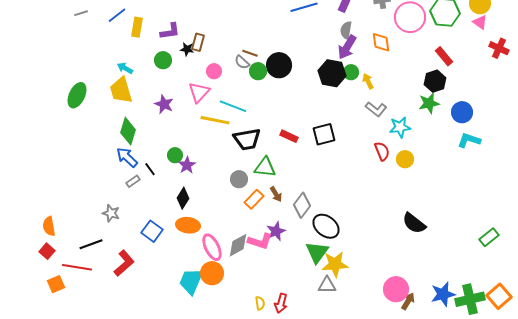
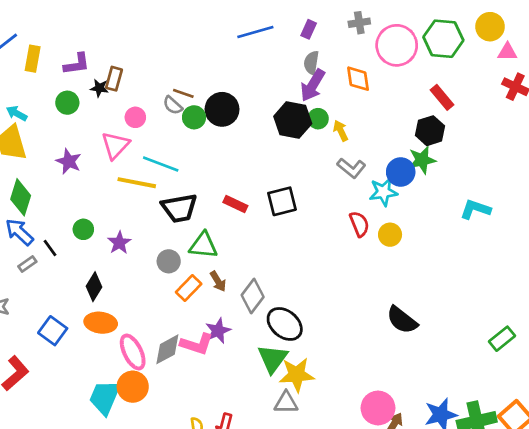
pink triangle: (480, 22) -> (507, 52), moved, turned -35
blue circle: (462, 112) -> (401, 172), moved
purple star: (187, 165) -> (119, 243), moved

